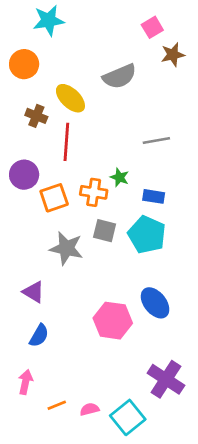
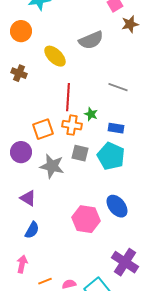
brown cross: (36, 116) -> (19, 73), moved
gray line: (156, 141) -> (118, 87), turned 30
red line: (66, 142) -> (68, 97), moved
purple circle: (24, 175) -> (21, 152), moved

